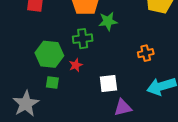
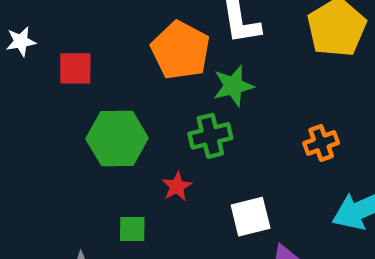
green cross: (83, 39) -> (210, 136), moved
green hexagon: (49, 54) -> (117, 138), moved

